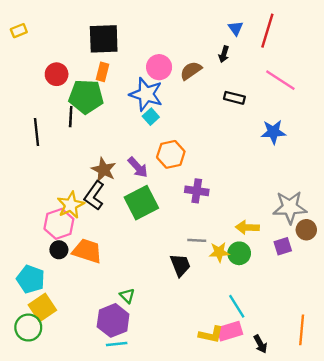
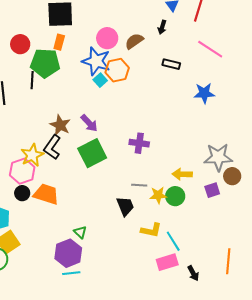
orange hexagon: (171, 154) -> (117, 70), moved
yellow L-shape: (211, 335) -> (151, 230), moved

